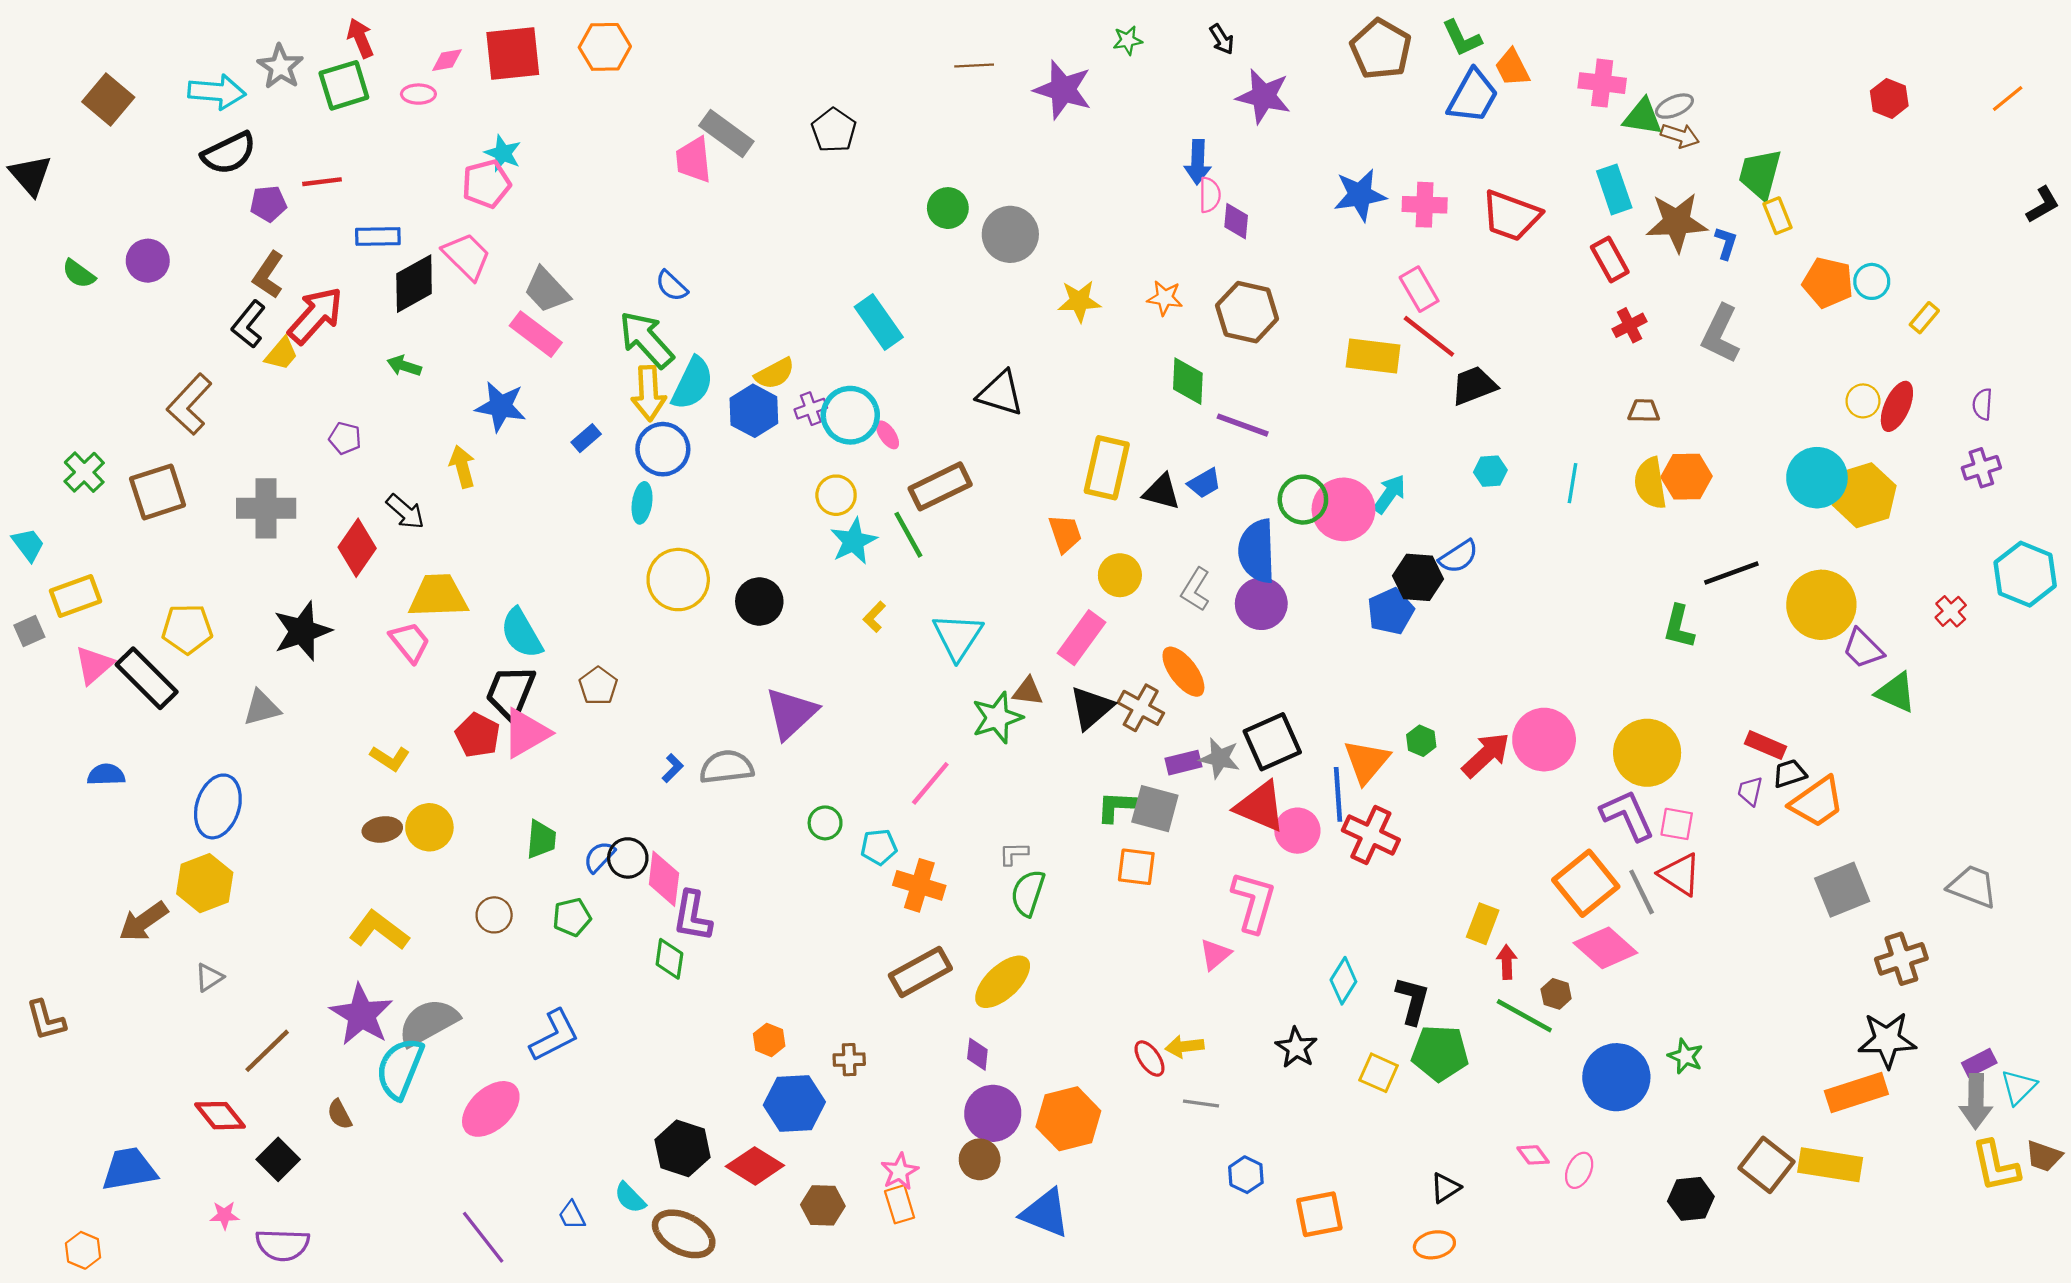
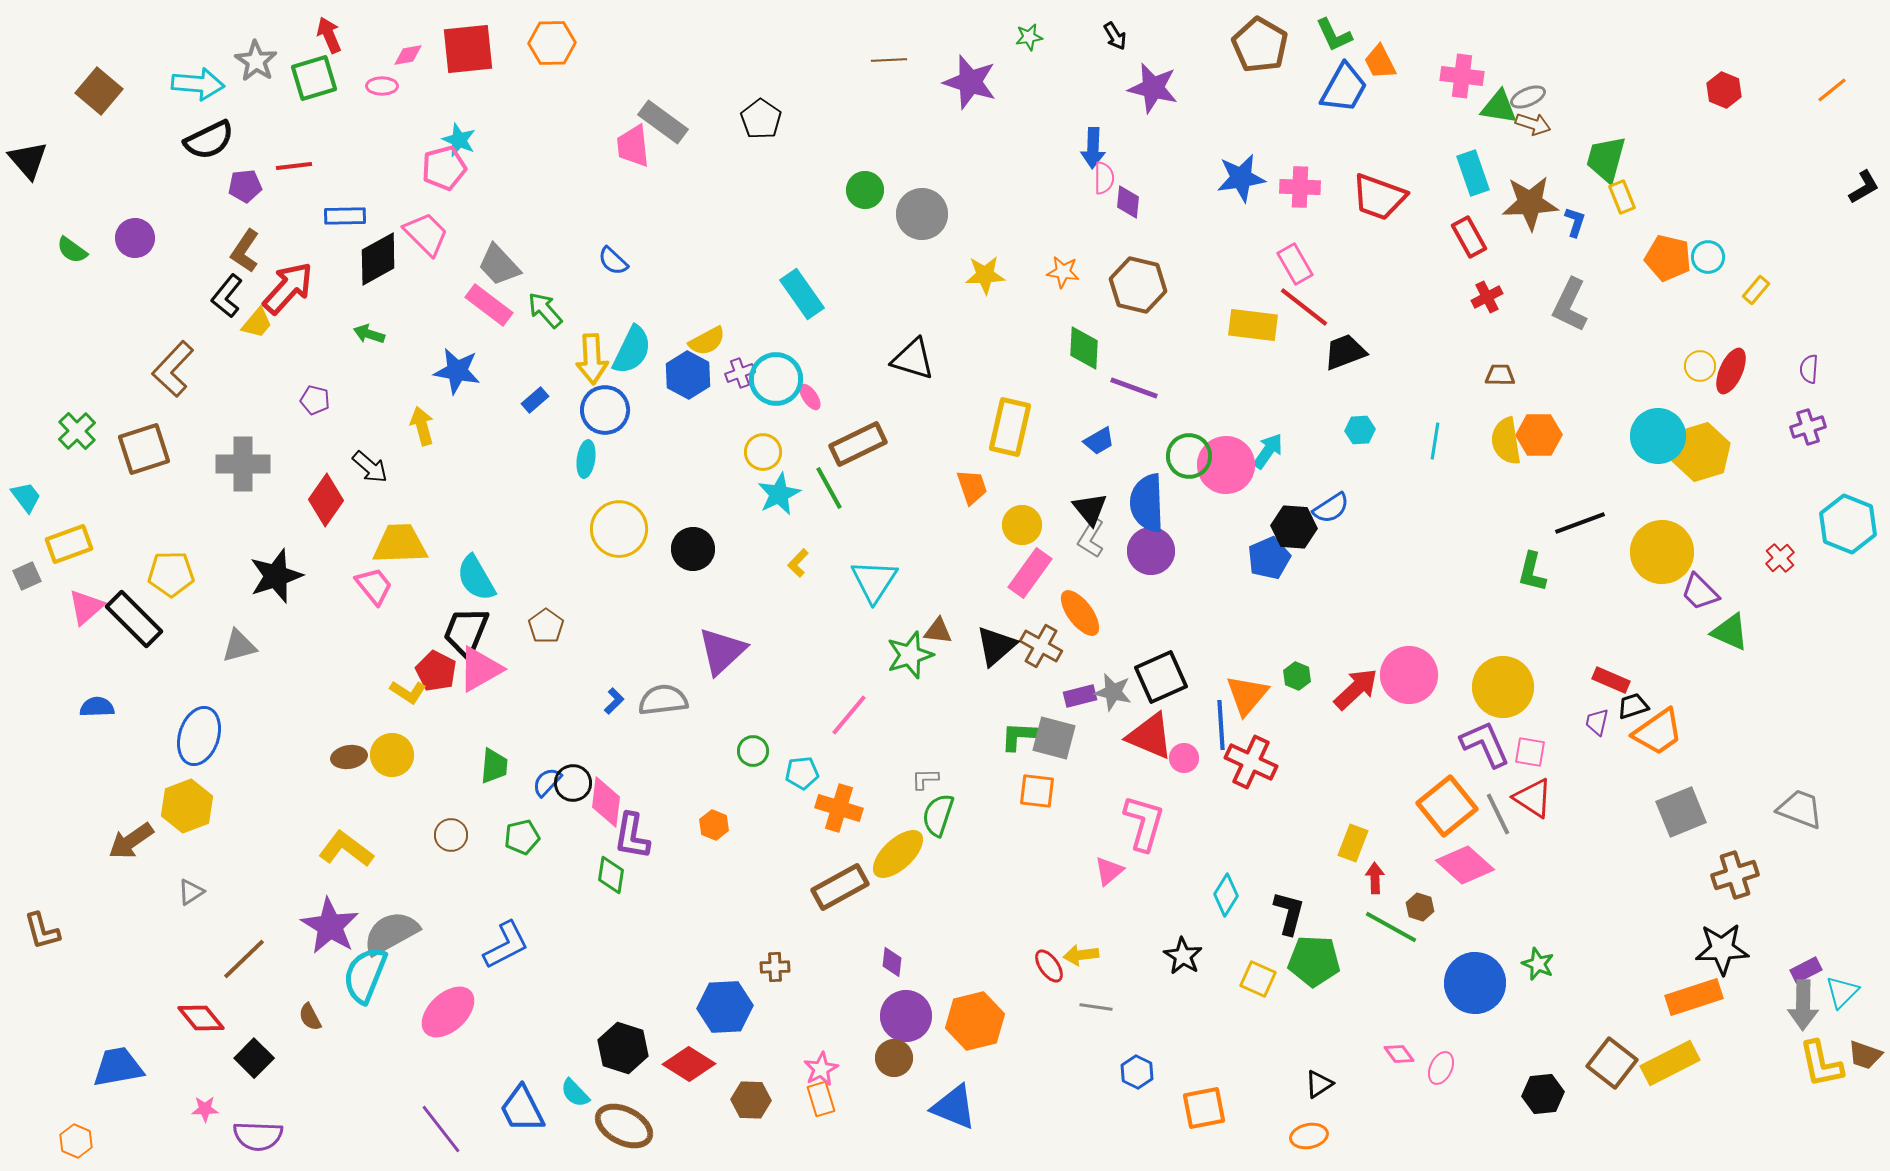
green arrow: (646, 340) -> (545, 310), moved, size x0.7
black triangle: (1162, 492) -> (1090, 509), moved, turned 36
pink rectangle: (1082, 638) -> (1030, 573), moved
yellow L-shape: (390, 758) -> (408, 692), moved
pink circle: (1297, 831) -> (1184, 758), size x0.7
yellow ellipse: (1003, 982) -> (898, 854), moved
orange hexagon: (769, 1040) -> (714, 825), moved
yellow rectangle: (1830, 1165) -> (1670, 1063), turned -36
blue trapezoid: (572, 1215) -> (522, 1109), size x1.8

